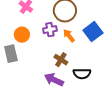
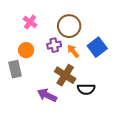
brown cross: (61, 60) -> (65, 75), size x1.5
purple arrow: (54, 80) -> (47, 95), moved

